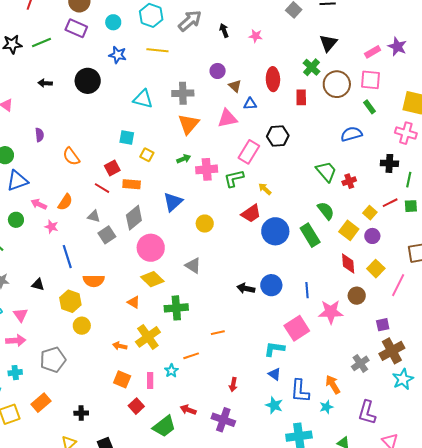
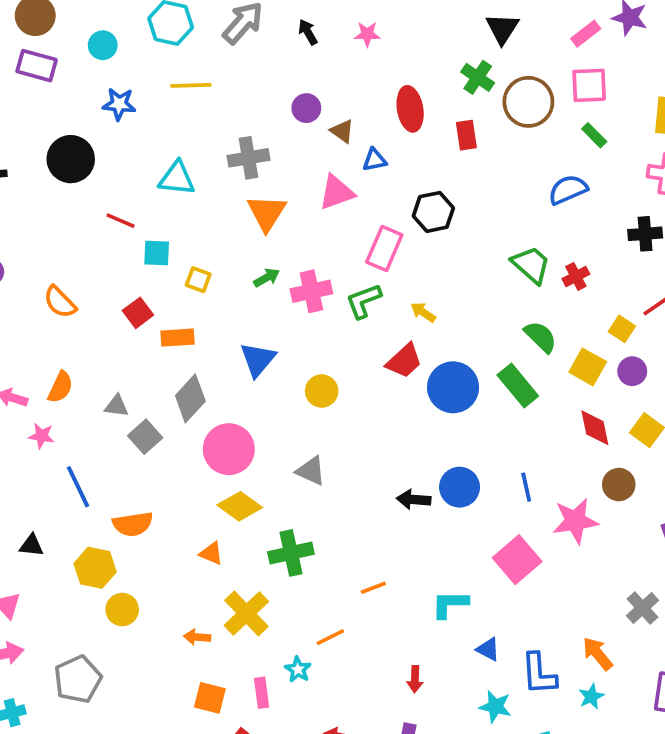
red line: (102, 188) -> (121, 221), moved
cyan L-shape: (274, 349) -> (450, 604), moved

